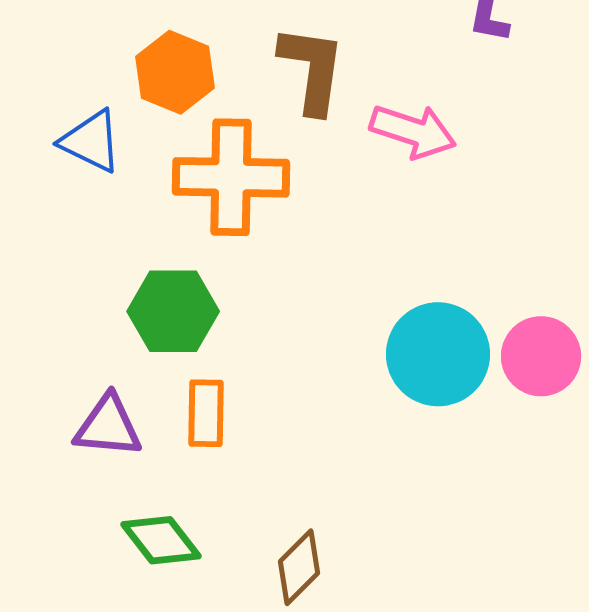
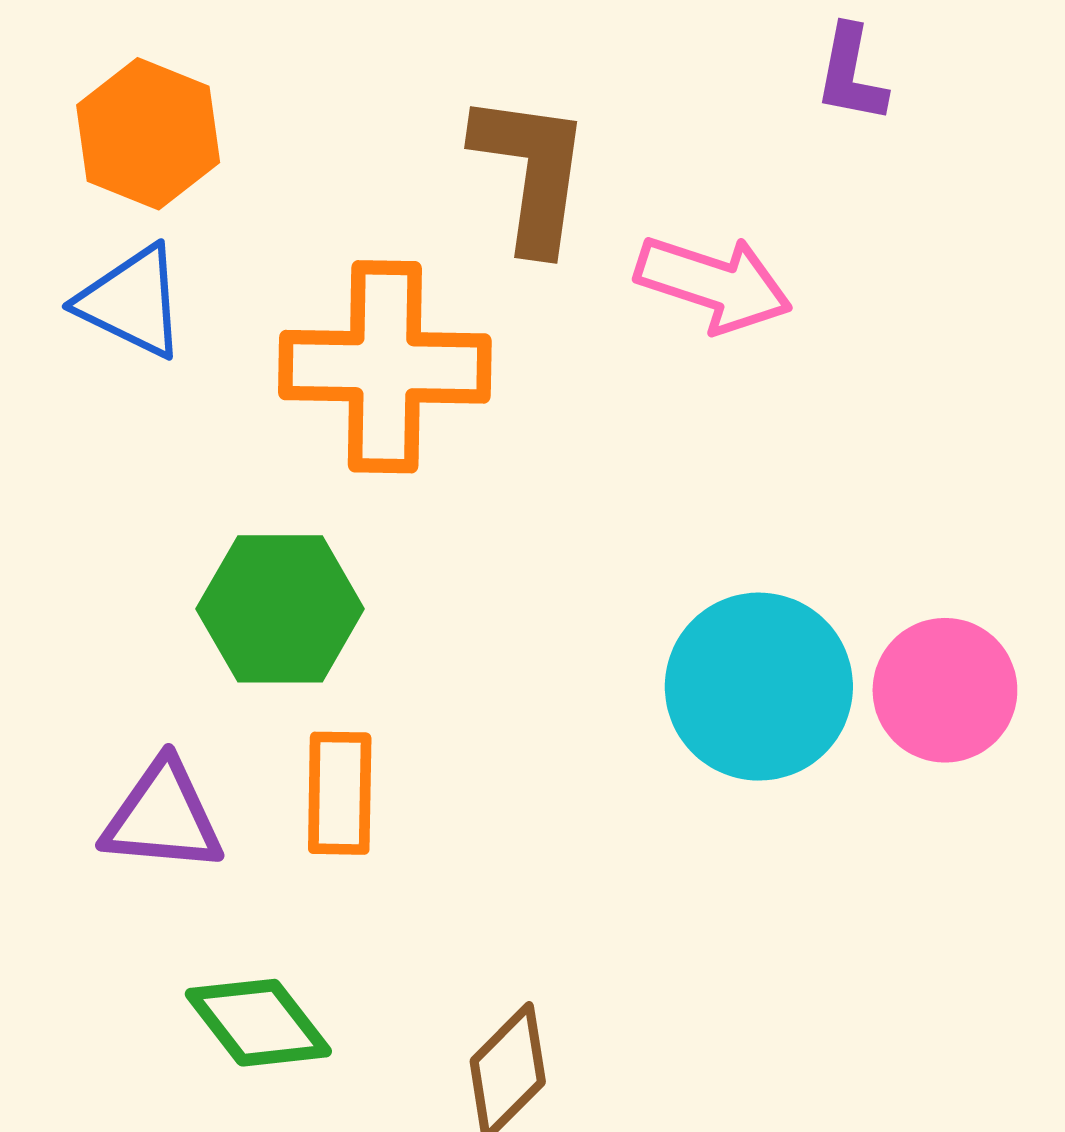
orange hexagon: (175, 72) -> (148, 134), moved

